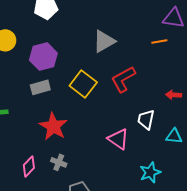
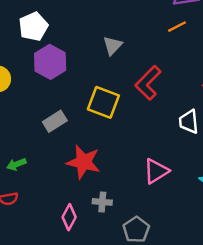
gray triangle: (104, 41) -> (113, 46), size x0.7
purple hexagon: (43, 57) -> (50, 62), moved
pink triangle: (118, 139) -> (156, 171), moved, turned -50

